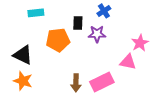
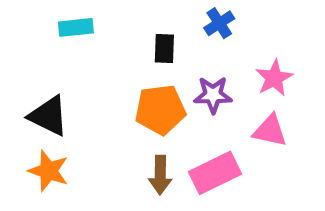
purple star: (97, 34) -> (213, 95), moved
orange pentagon: (58, 40) -> (160, 110), moved
pink star: (140, 43) -> (274, 78), moved

